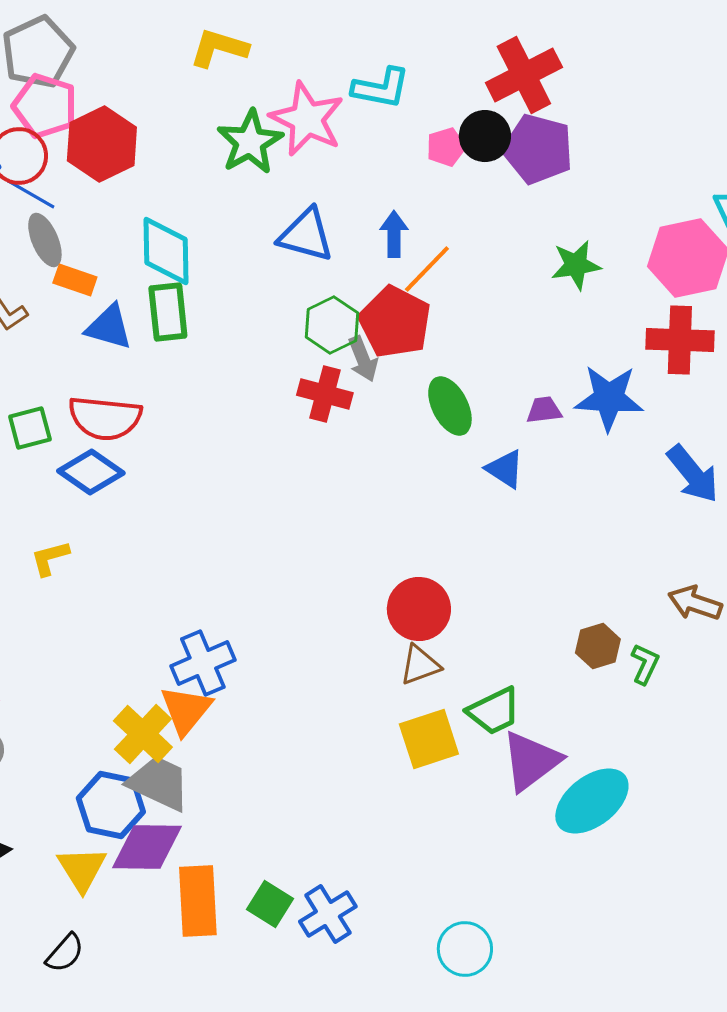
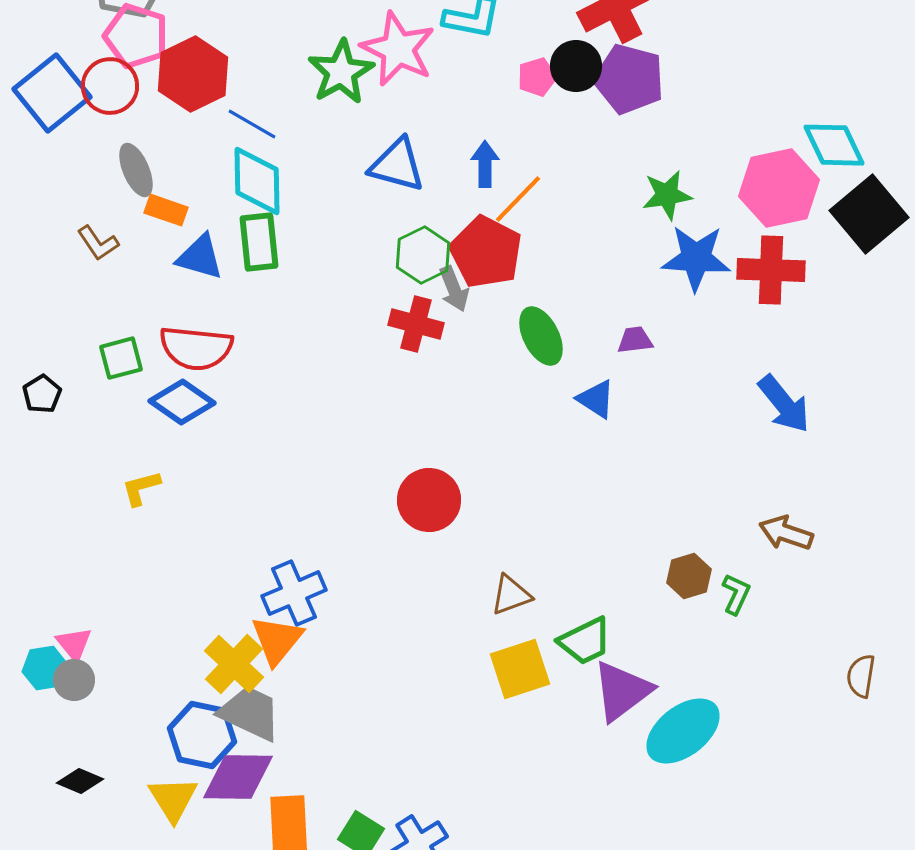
blue line: (31, 194) -> (252, 124), moved
blue star: (609, 398) -> (696, 258), moved
red circle: (419, 609) -> (429, 500), moved

